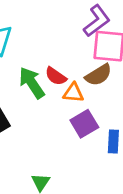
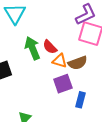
brown semicircle: (98, 75) -> (78, 63), moved

